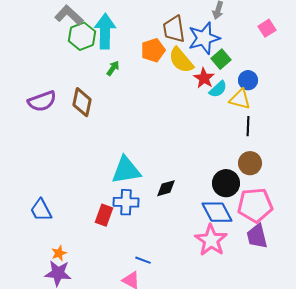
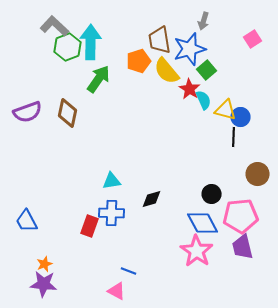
green arrow: (113, 68) -> (99, 79), size x1.8
blue circle: (248, 80) -> (241, 117), moved
cyan semicircle: (218, 89) -> (204, 100), turned -72
brown circle: (250, 163) -> (258, 174), moved
cyan triangle: (126, 170) -> (112, 181), size x0.6
black circle: (226, 183) -> (212, 194), size x0.7

